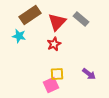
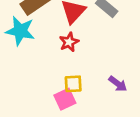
cyan star: (19, 36) -> (20, 31), size x1.5

